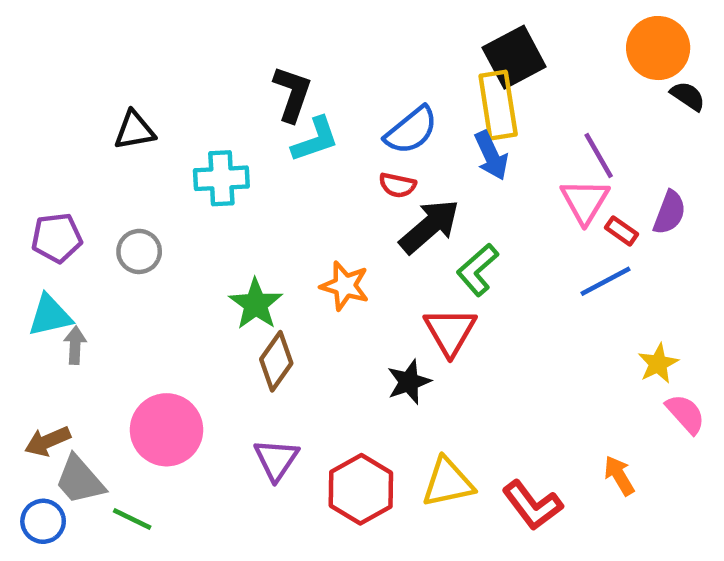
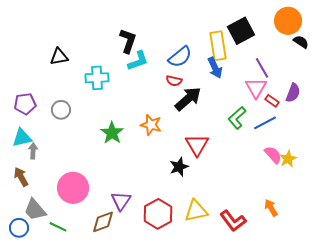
black square: (514, 57) -> (241, 31), moved
green L-shape: (477, 270) -> (237, 118), moved
brown diamond: (276, 361) -> (103, 222), moved, turned 35
pink semicircle: (686, 414) -> (273, 155), moved
brown arrow: (48, 441) -> (21, 177), moved, turned 84

